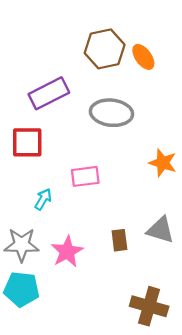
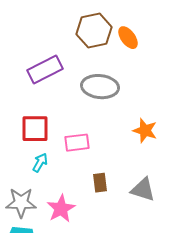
red square: (27, 142) -> (35, 129), moved
brown rectangle: (119, 240) -> (100, 183), moved

